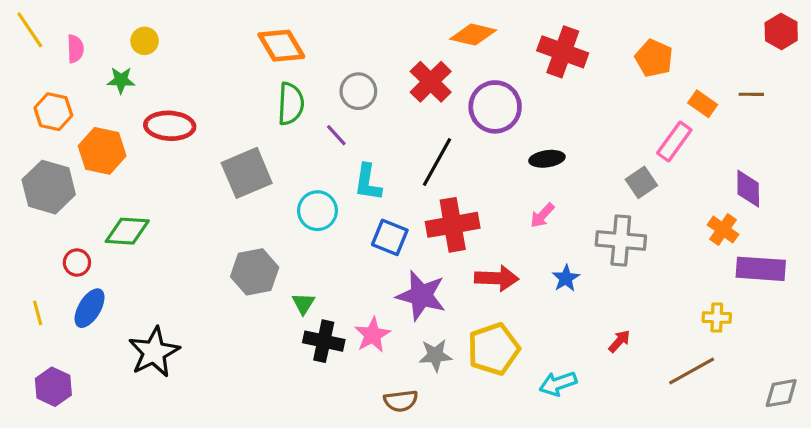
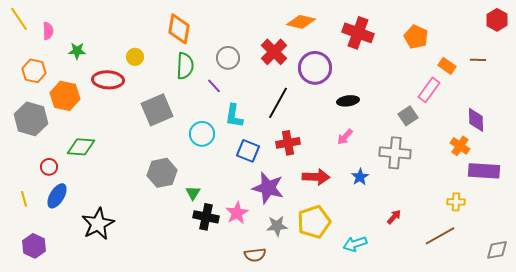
yellow circle: (145, 41) -> (135, 57), moved
orange diamond: (281, 46) -> (179, 29), turned 40
red cross: (453, 225) -> (288, 143), size x0.7

